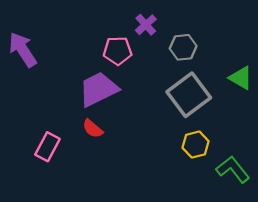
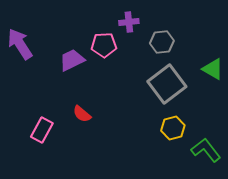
purple cross: (146, 25) -> (129, 22), turned 36
purple trapezoid: (98, 89) -> (72, 60), moved, size x0.7

